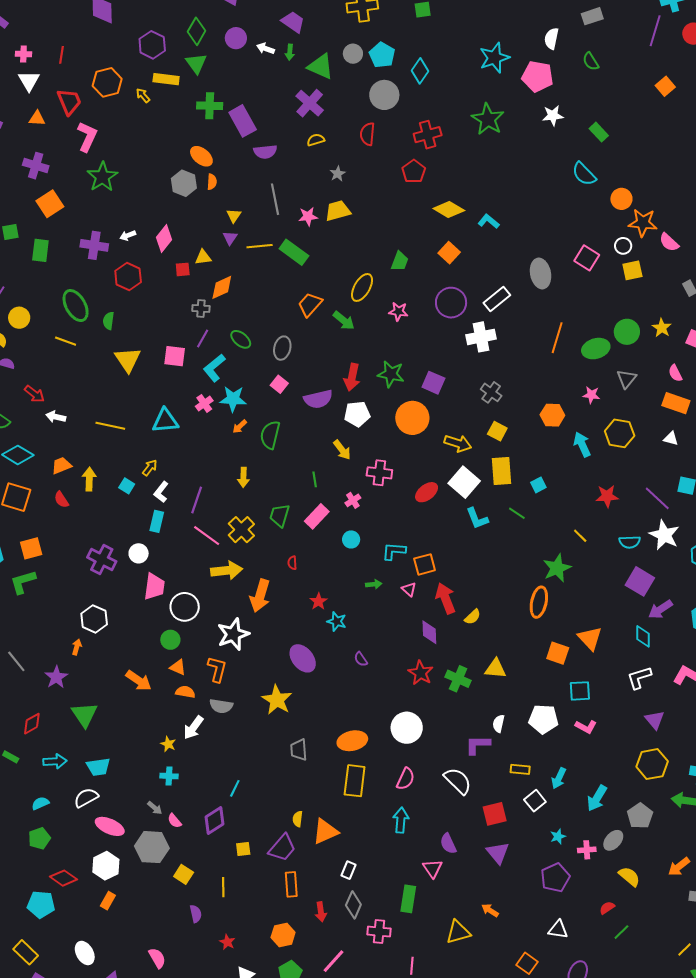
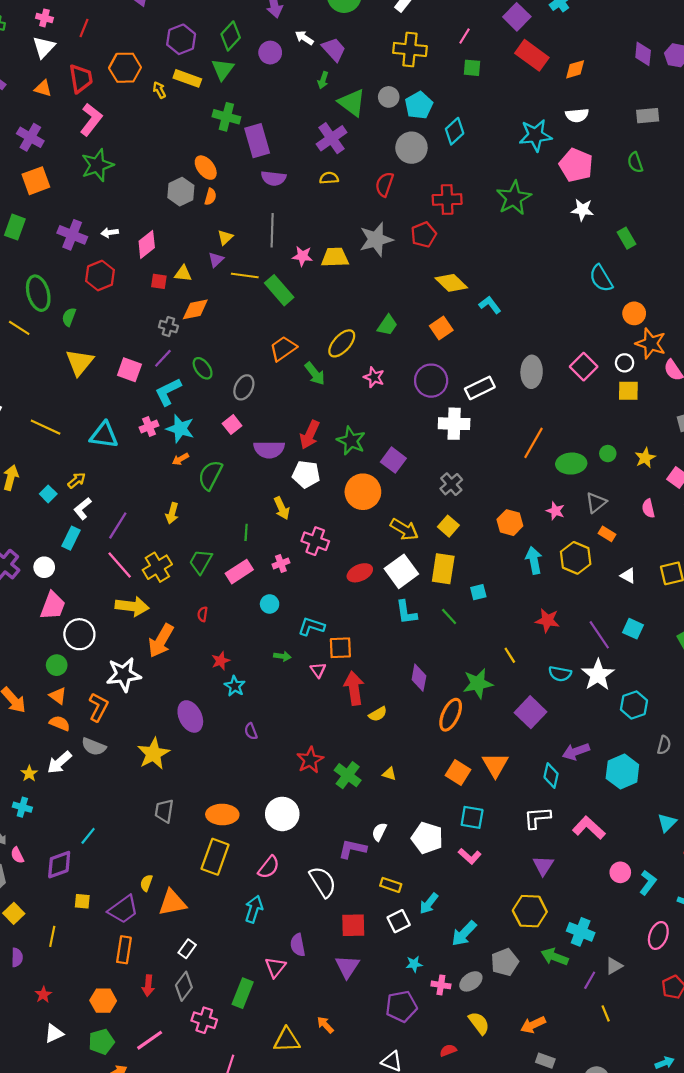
white semicircle: (551, 39) -> (577, 115), moved, turned -120
white arrow: (266, 49) -> (304, 38), moved
gray star: (338, 174) -> (376, 239), moved, size x2.0
green circle: (627, 332) -> (608, 454), size x0.6
orange rectangle: (676, 403) -> (607, 534), moved, size x0.6
purple square: (640, 581) -> (530, 712), moved
purple diamond: (429, 632) -> (419, 678), moved
yellow triangle: (496, 669) -> (389, 774), size x0.6

